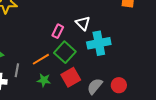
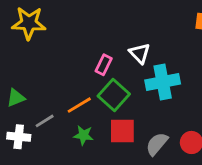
gray line: (17, 70) -> (45, 121), turned 48
red square: (71, 77) -> (122, 131), turned 30

